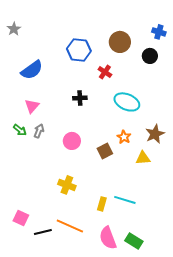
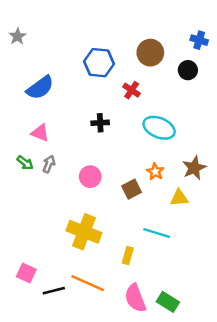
pink triangle: (32, 106) -> (40, 133), turned -49
yellow cross: (67, 185) -> (84, 232), size x1.5
cyan line: (125, 200) -> (157, 233), moved

